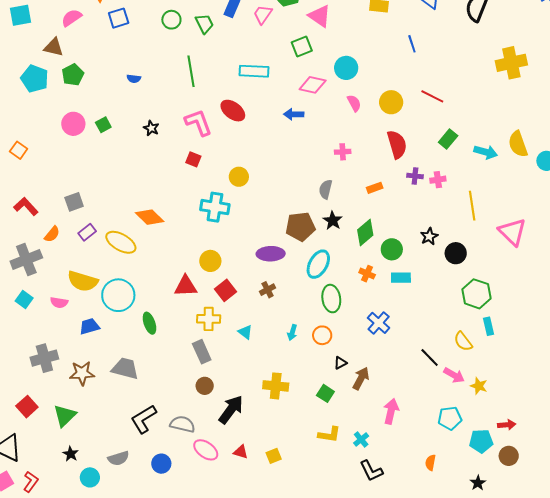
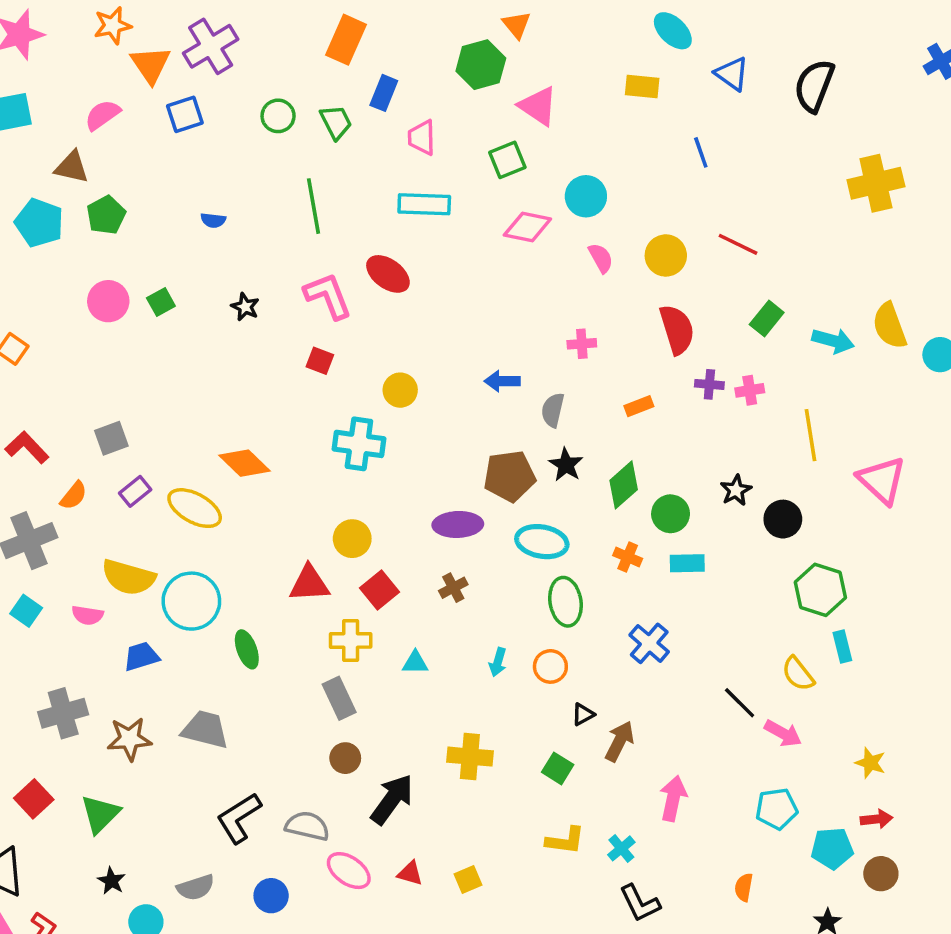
pink trapezoid: (263, 14) -> (422, 137), moved, turned -35
blue arrow: (294, 114) -> (502, 381), moved
cyan ellipse: (318, 264) -> (542, 542), turned 72
cyan triangle: (245, 332) -> (415, 663), turned -35
yellow star: (479, 386) -> (870, 763), moved

